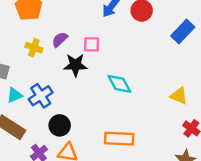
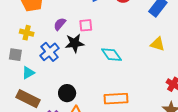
yellow cross: (34, 48) -> (27, 33), moved
blue cross: (41, 96) -> (49, 52), moved
yellow triangle: (179, 96) -> (158, 44), moved

